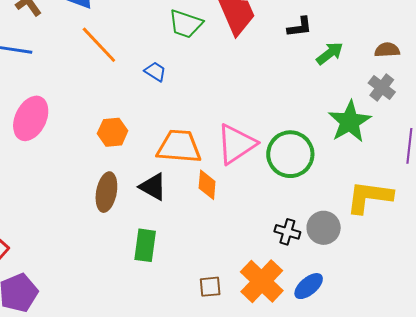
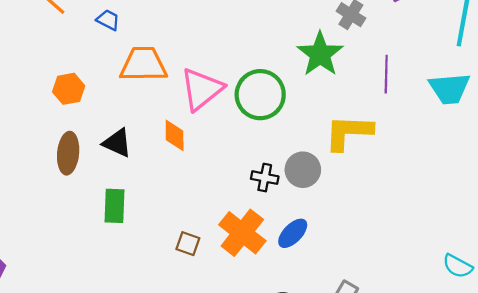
orange trapezoid: (179, 147) -> (143, 64), moved
brown square: (210, 287) -> (188, 244), turned 30

